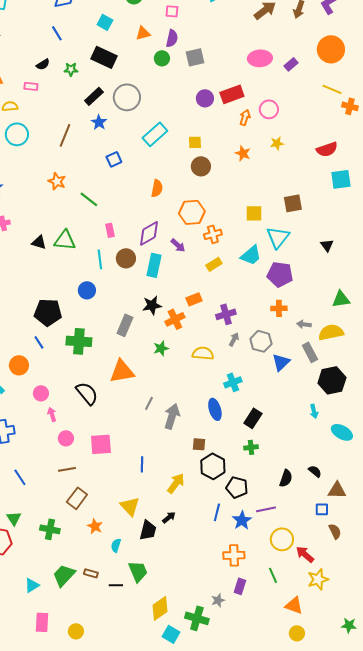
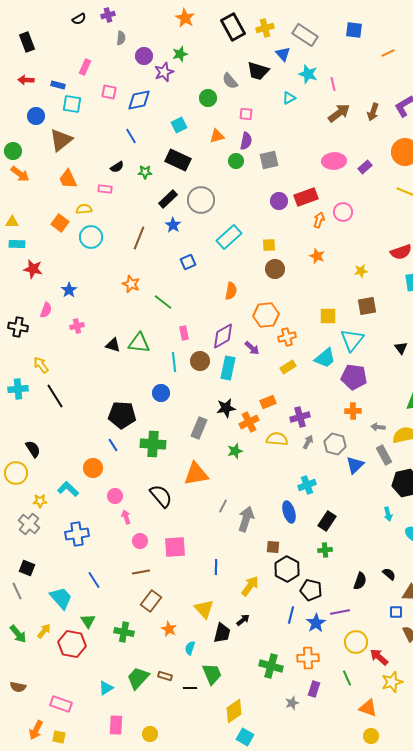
cyan square: (105, 22) -> (179, 125), turned 35
yellow star: (277, 143) -> (361, 271), moved
yellow semicircle: (203, 353) -> (277, 439), moved
green cross: (197, 618) -> (271, 666), moved

